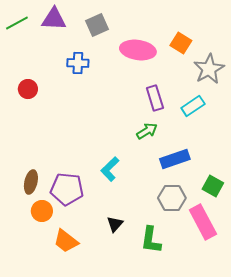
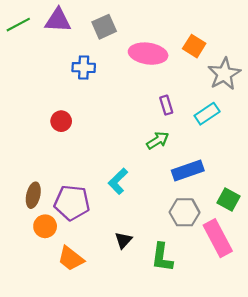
red circle: (28, 89) -> (61, 121), moved
purple rectangle: (155, 98) -> (166, 105), size x0.7

